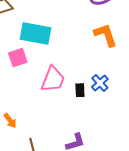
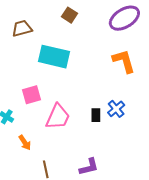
pink square: (18, 58) -> (32, 95), moved
pink trapezoid: (53, 79) -> (58, 117), moved

